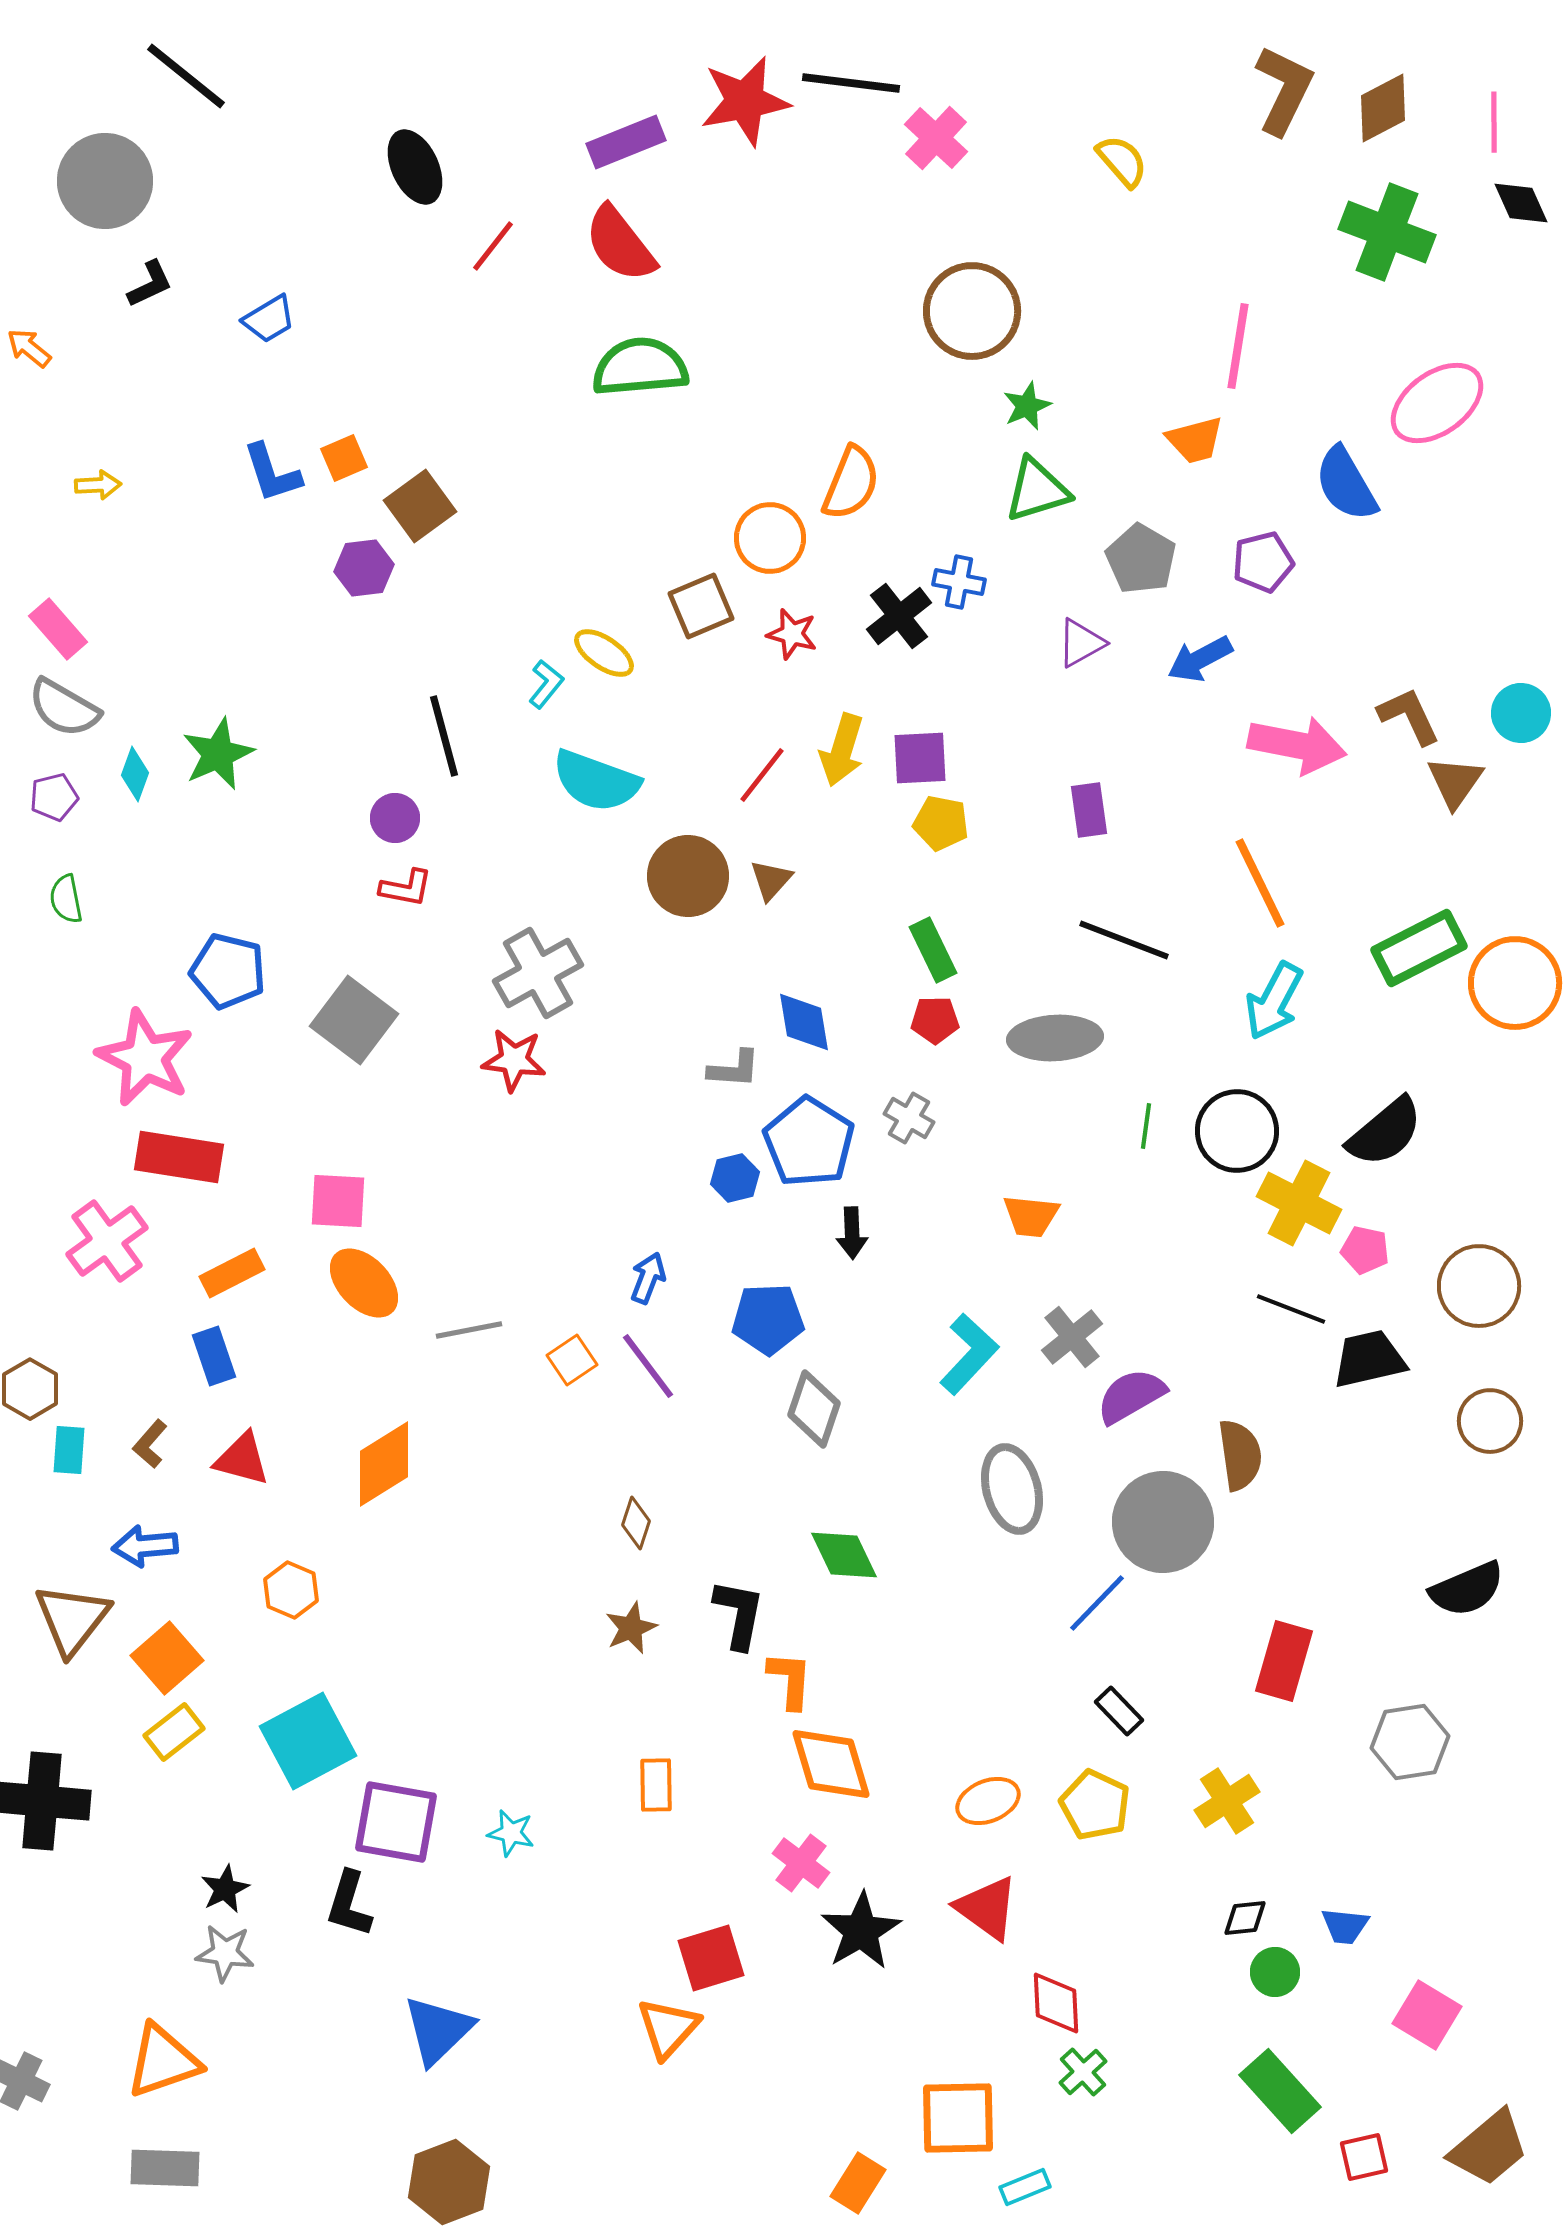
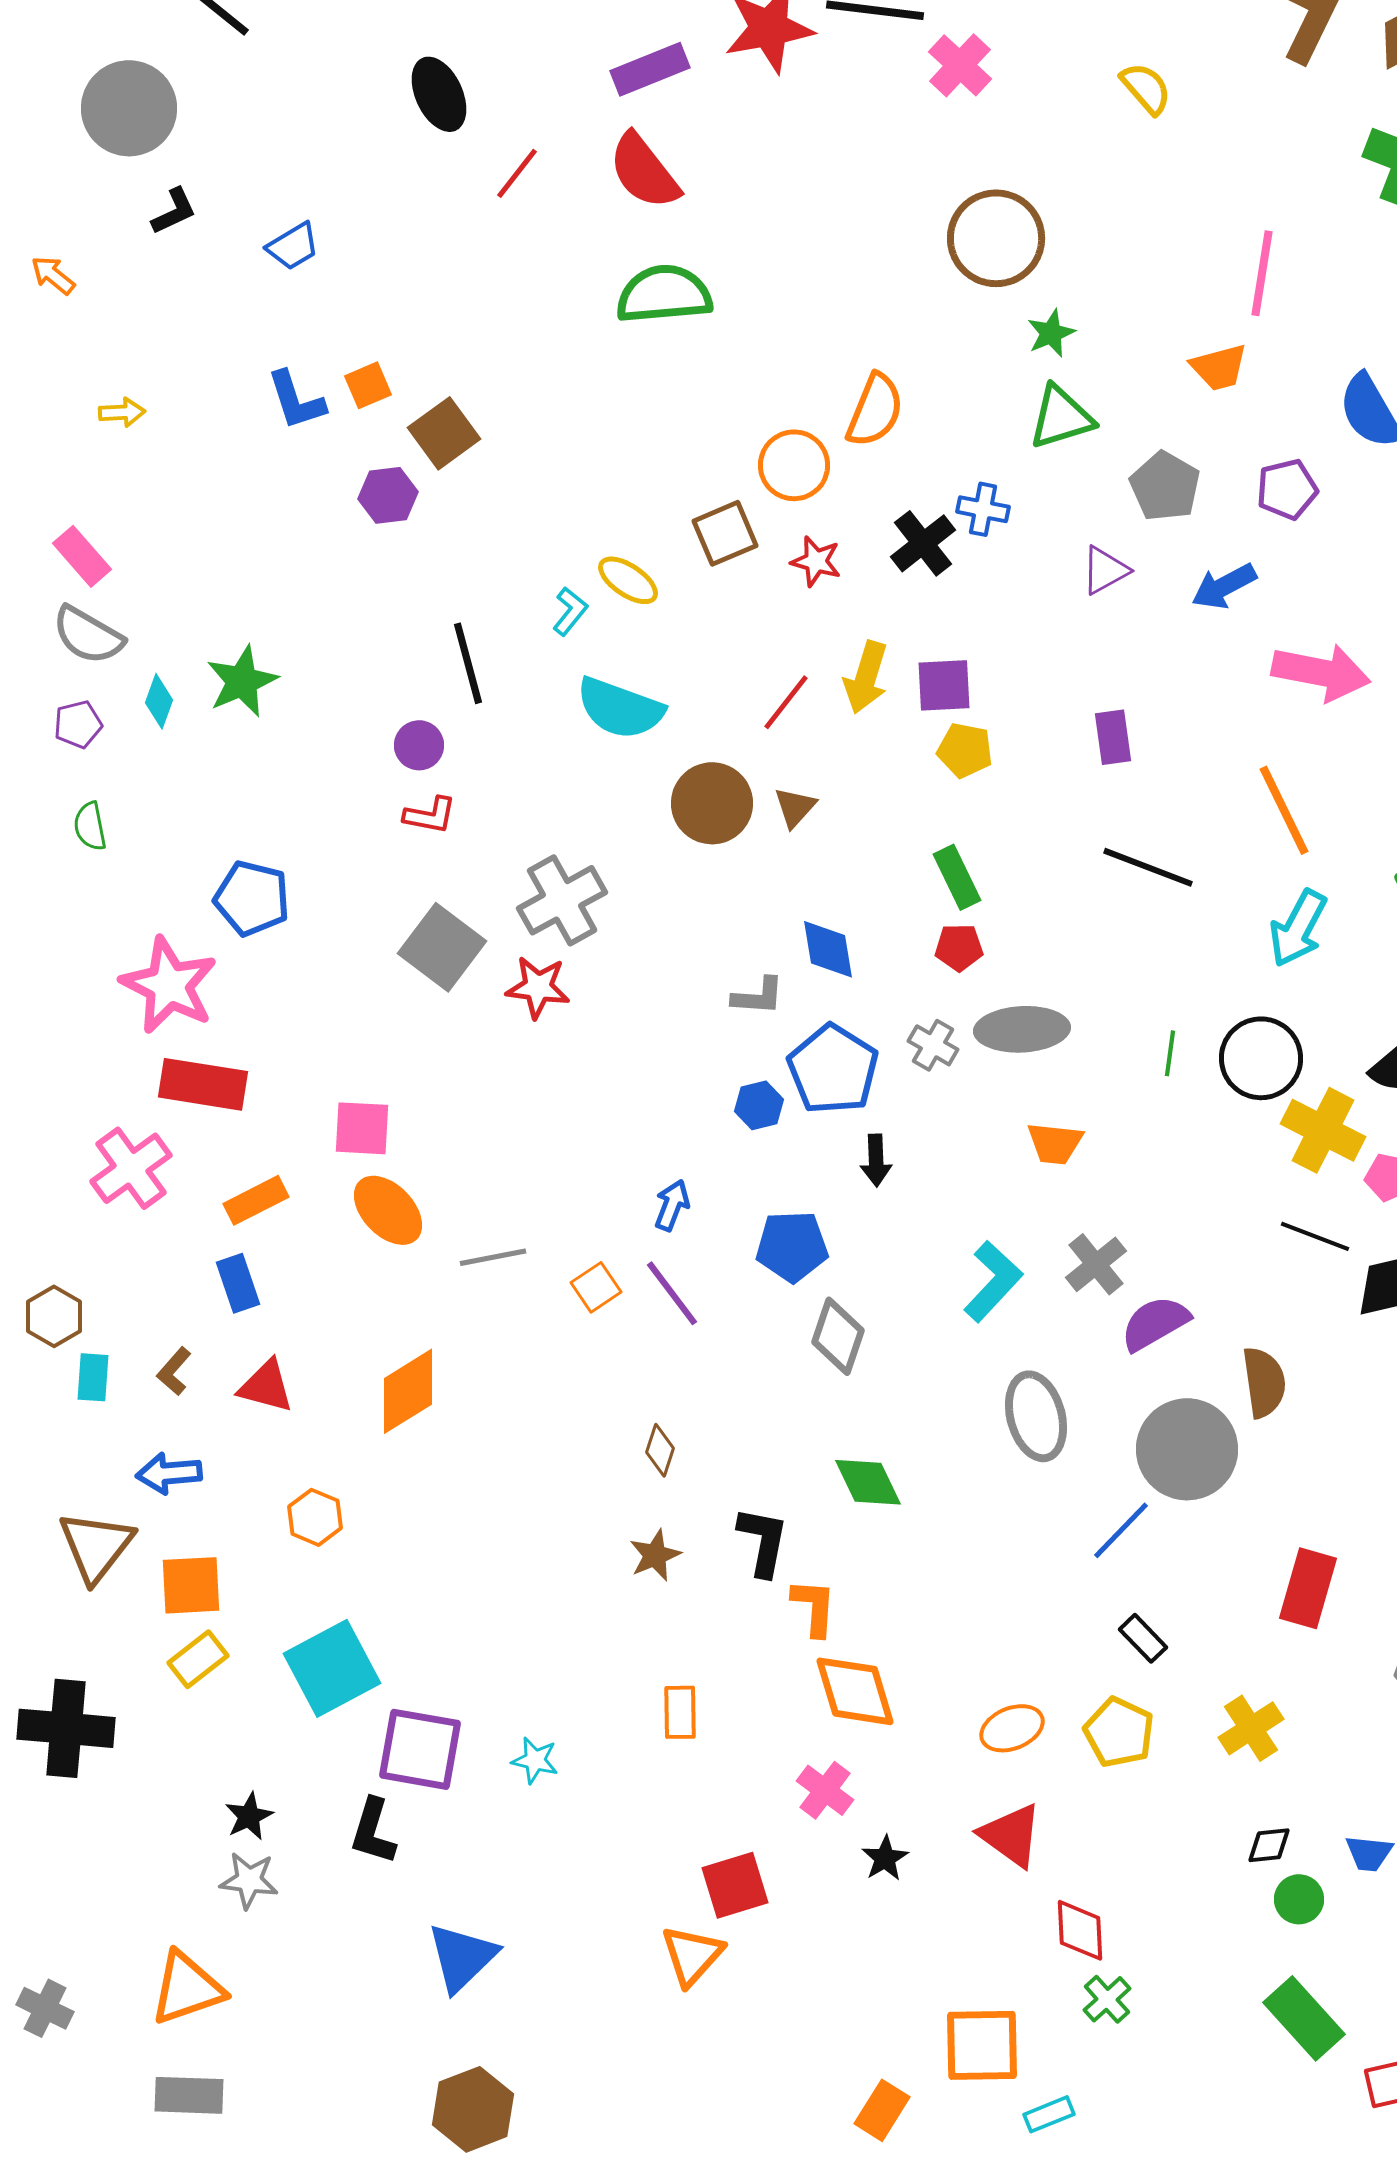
gray square: (354, 1020) -> (442, 947), moved
gray ellipse: (1055, 1038) -> (1022, 1029), moved
orange square: (167, 1658) -> (191, 1585), turned 38
black star: (861, 1931) -> (885, 1858), size x0.6

